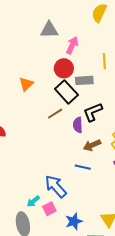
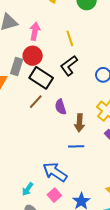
gray rectangle: (84, 80) -> (17, 67), moved, turned -54
black L-shape: (93, 112) -> (69, 66), moved
brown arrow: (92, 145) -> (79, 123), turned -48
cyan arrow: (33, 201) -> (28, 189), moved

